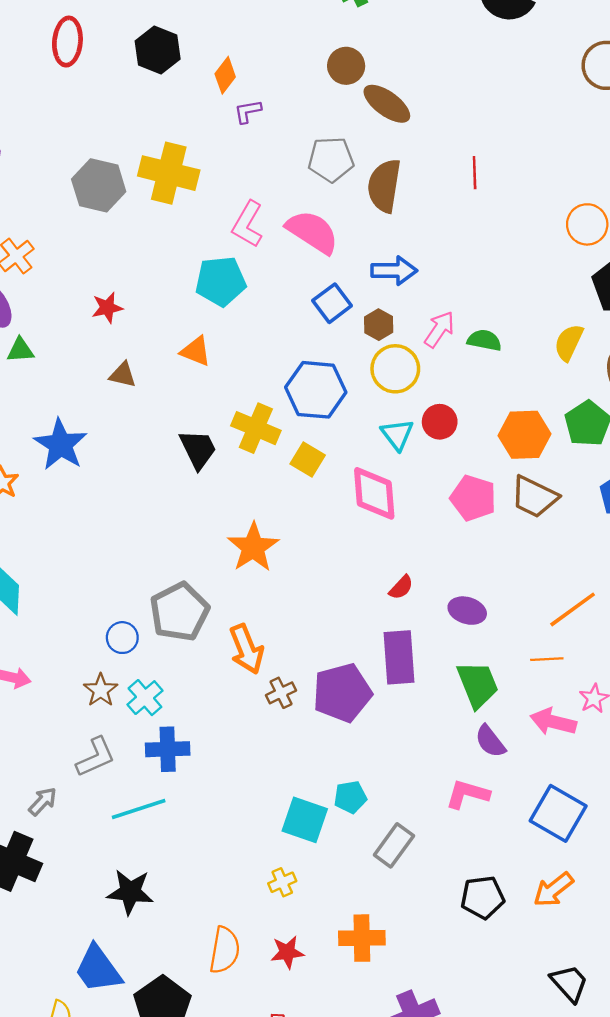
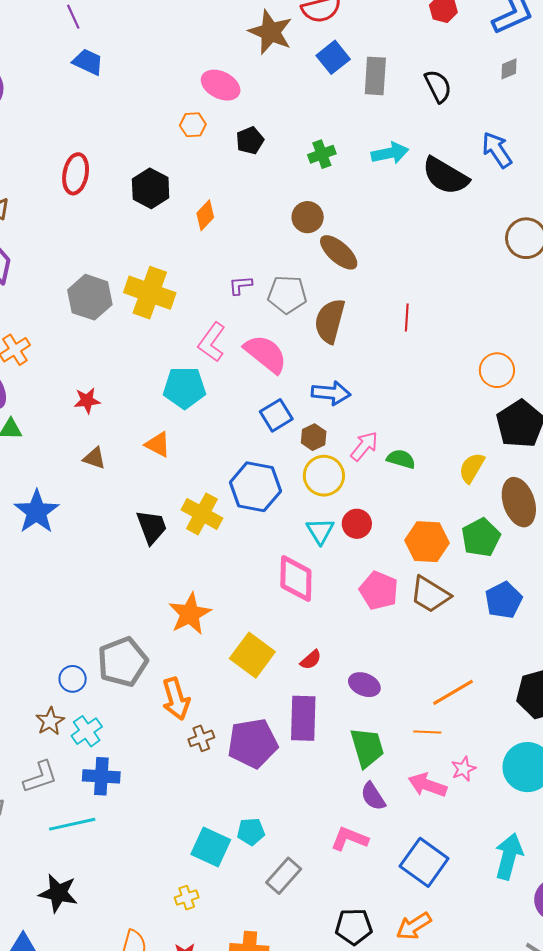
purple L-shape: (248, 111) -> (240, 285), moved
yellow square: (308, 459) -> (252, 655), moved, size x1.5

